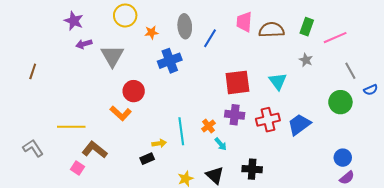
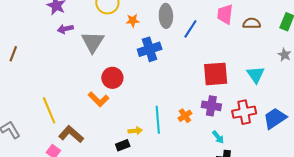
brown semicircle: (271, 30) -> (252, 23), size x0.7
yellow line: (71, 127) -> (49, 110), turned 64
cyan arrow: (221, 144) -> (218, 137), moved

